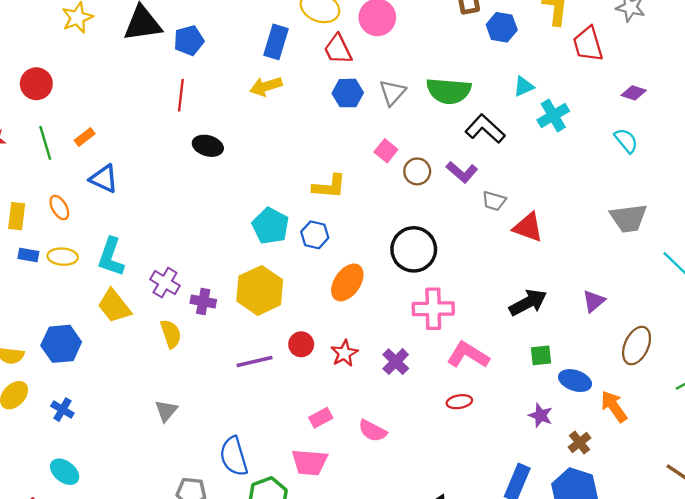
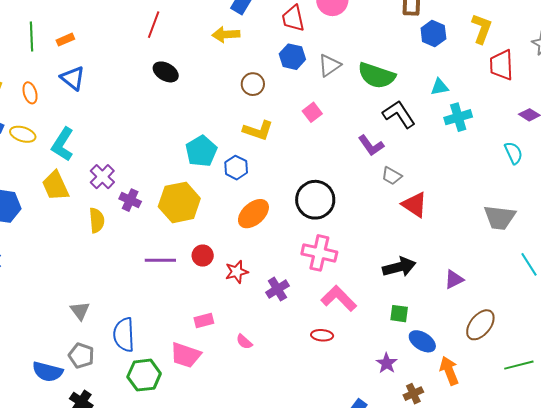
brown circle: (417, 171) -> (253, 84), moved
gray triangle: (166, 411) -> (80, 311), moved, turned -30
pink semicircle: (373, 431) -> (244, 342), size x0.7

